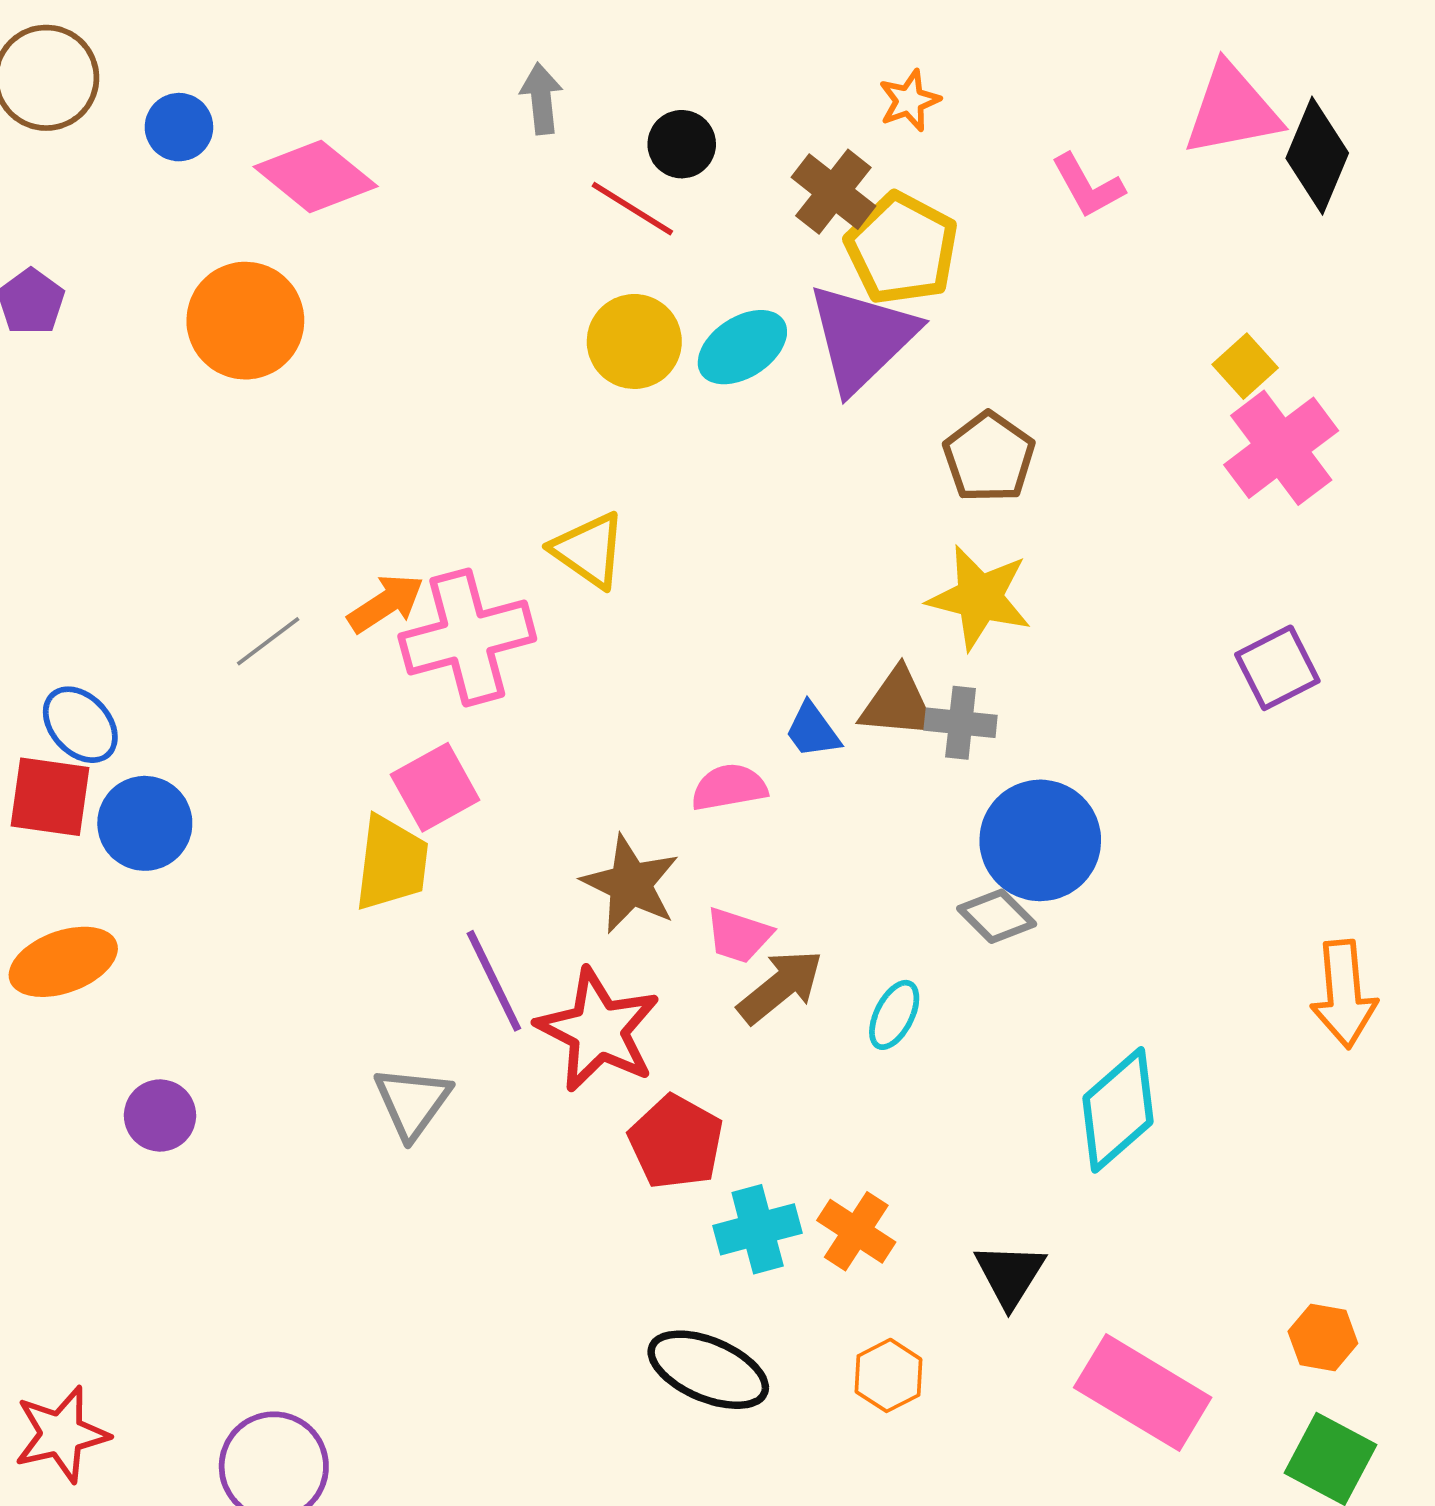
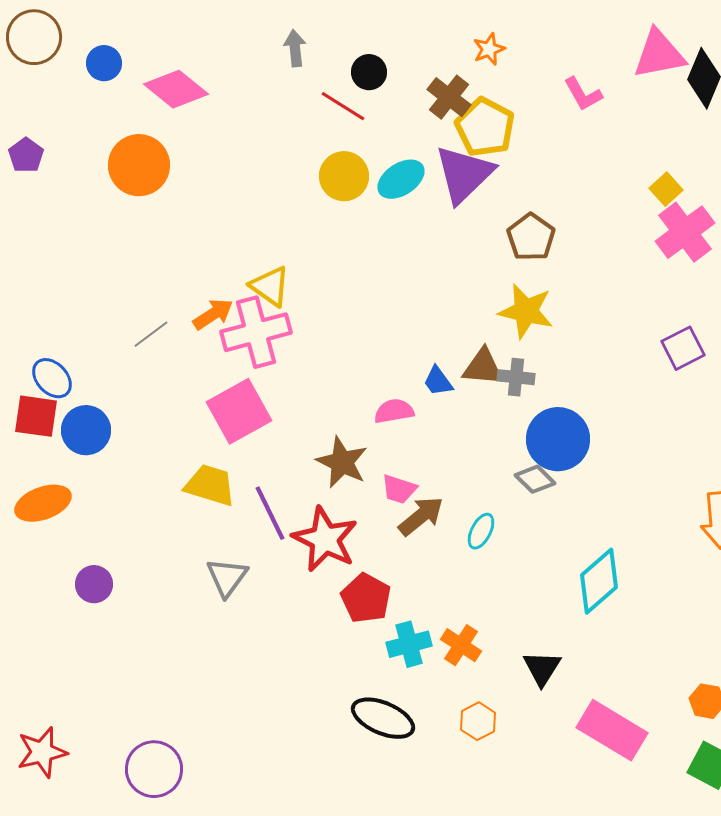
yellow triangle: (589, 550) -> (270, 286), moved
pink square: (435, 787) -> (239, 411), size x1.4
yellow trapezoid: (391, 863) -> (210, 485), moved, turned -80

